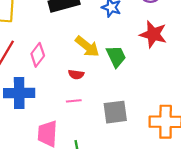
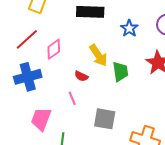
blue cross: (19, 93) -> (28, 77), turned -32
pink line: (74, 101) -> (72, 98), turned 56

